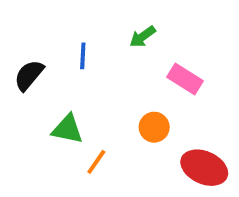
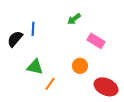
blue line: (83, 56) -> (33, 29), moved

